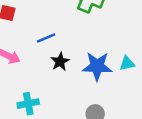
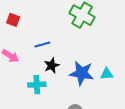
cyan cross: (28, 104) -> (37, 85), moved

